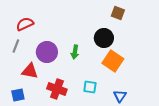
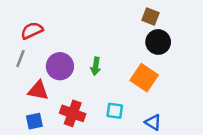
black circle: (104, 38) -> (158, 42), moved
blue square: (18, 95) -> (34, 121), moved
blue triangle: (120, 96) -> (153, 122), turned -32

